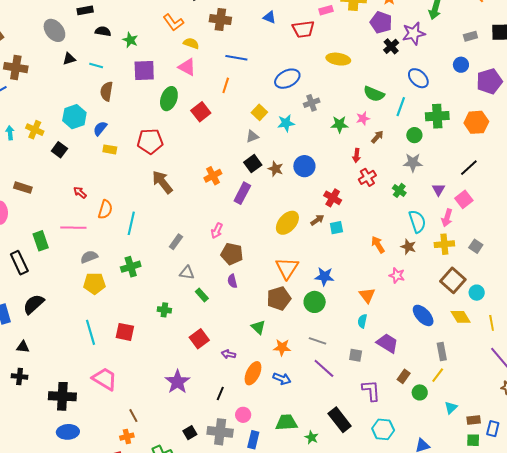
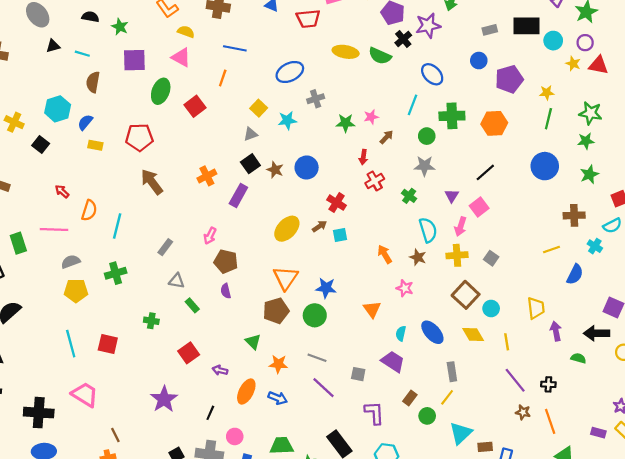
green semicircle: (374, 94) -> (380, 56), moved
cyan semicircle: (362, 321) -> (401, 333), moved
cyan triangle: (451, 408) -> (461, 433), size x1.6

